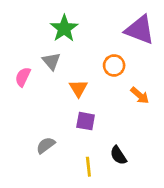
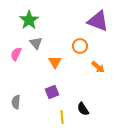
green star: (64, 28) -> (29, 20), moved
purple square: (86, 121) -> (52, 92), moved, turned -32
gray semicircle: (46, 145) -> (16, 102), moved, turned -48

